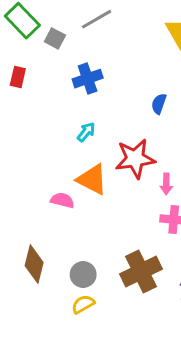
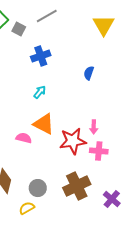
red star: (135, 159) -> (73, 141), moved
yellow semicircle: (83, 304) -> (27, 208), moved

